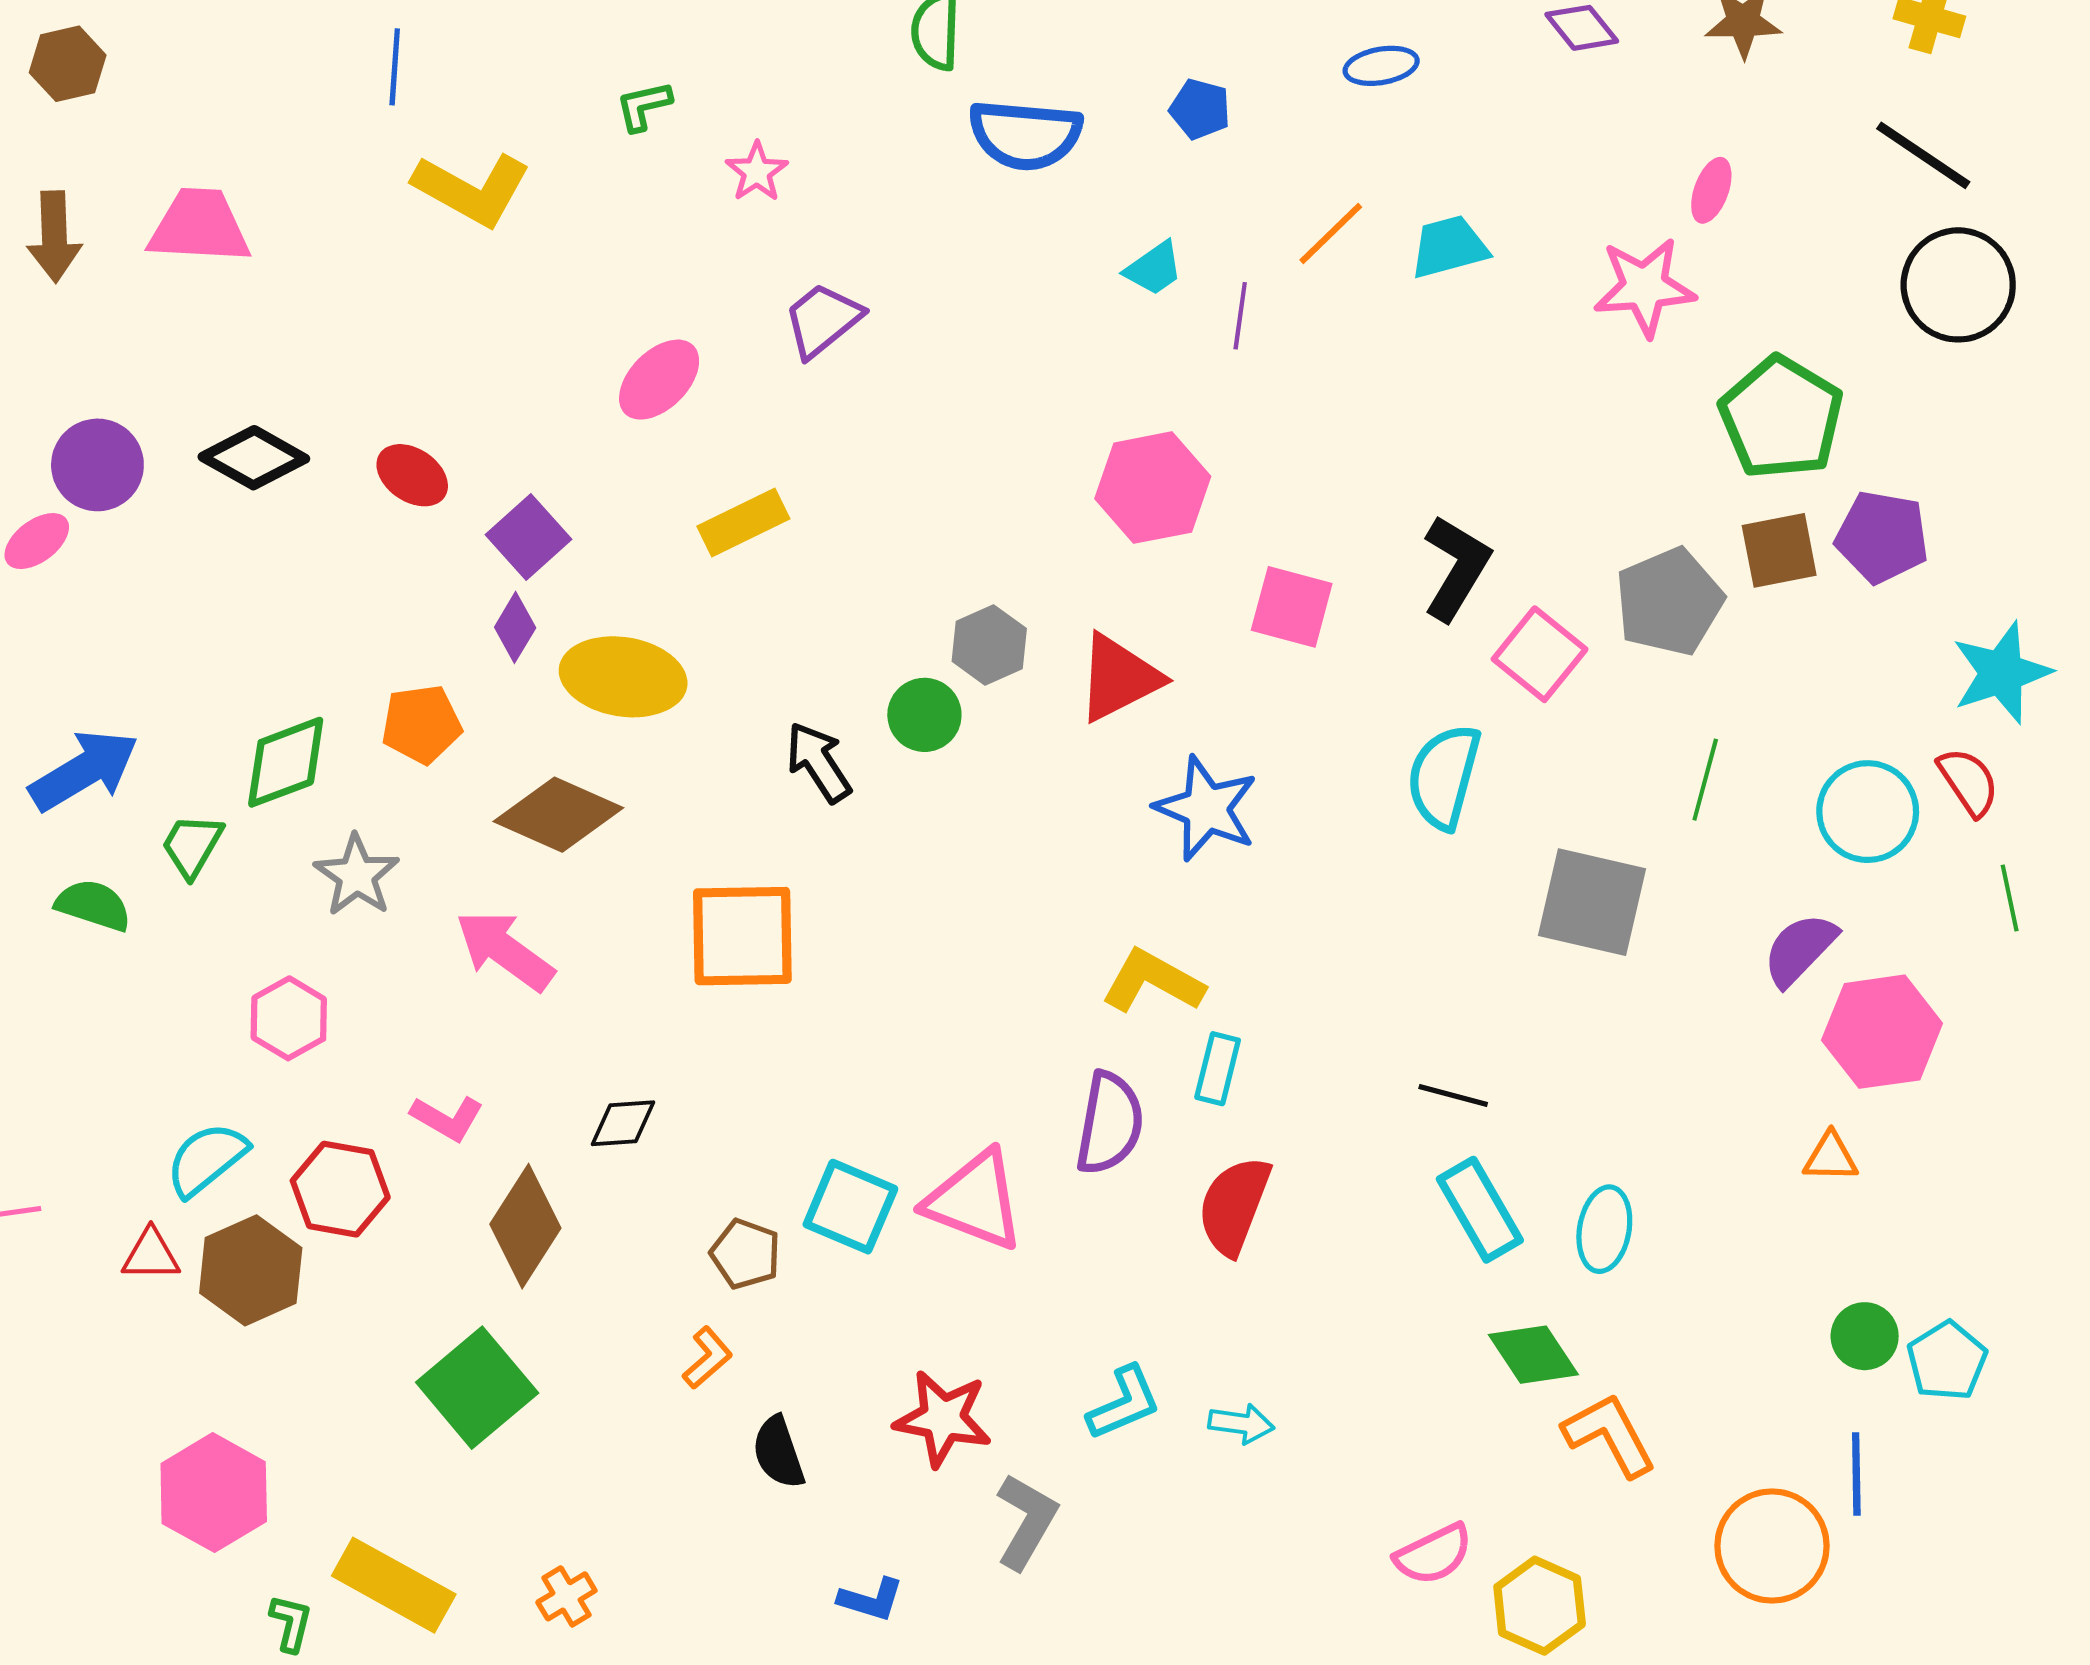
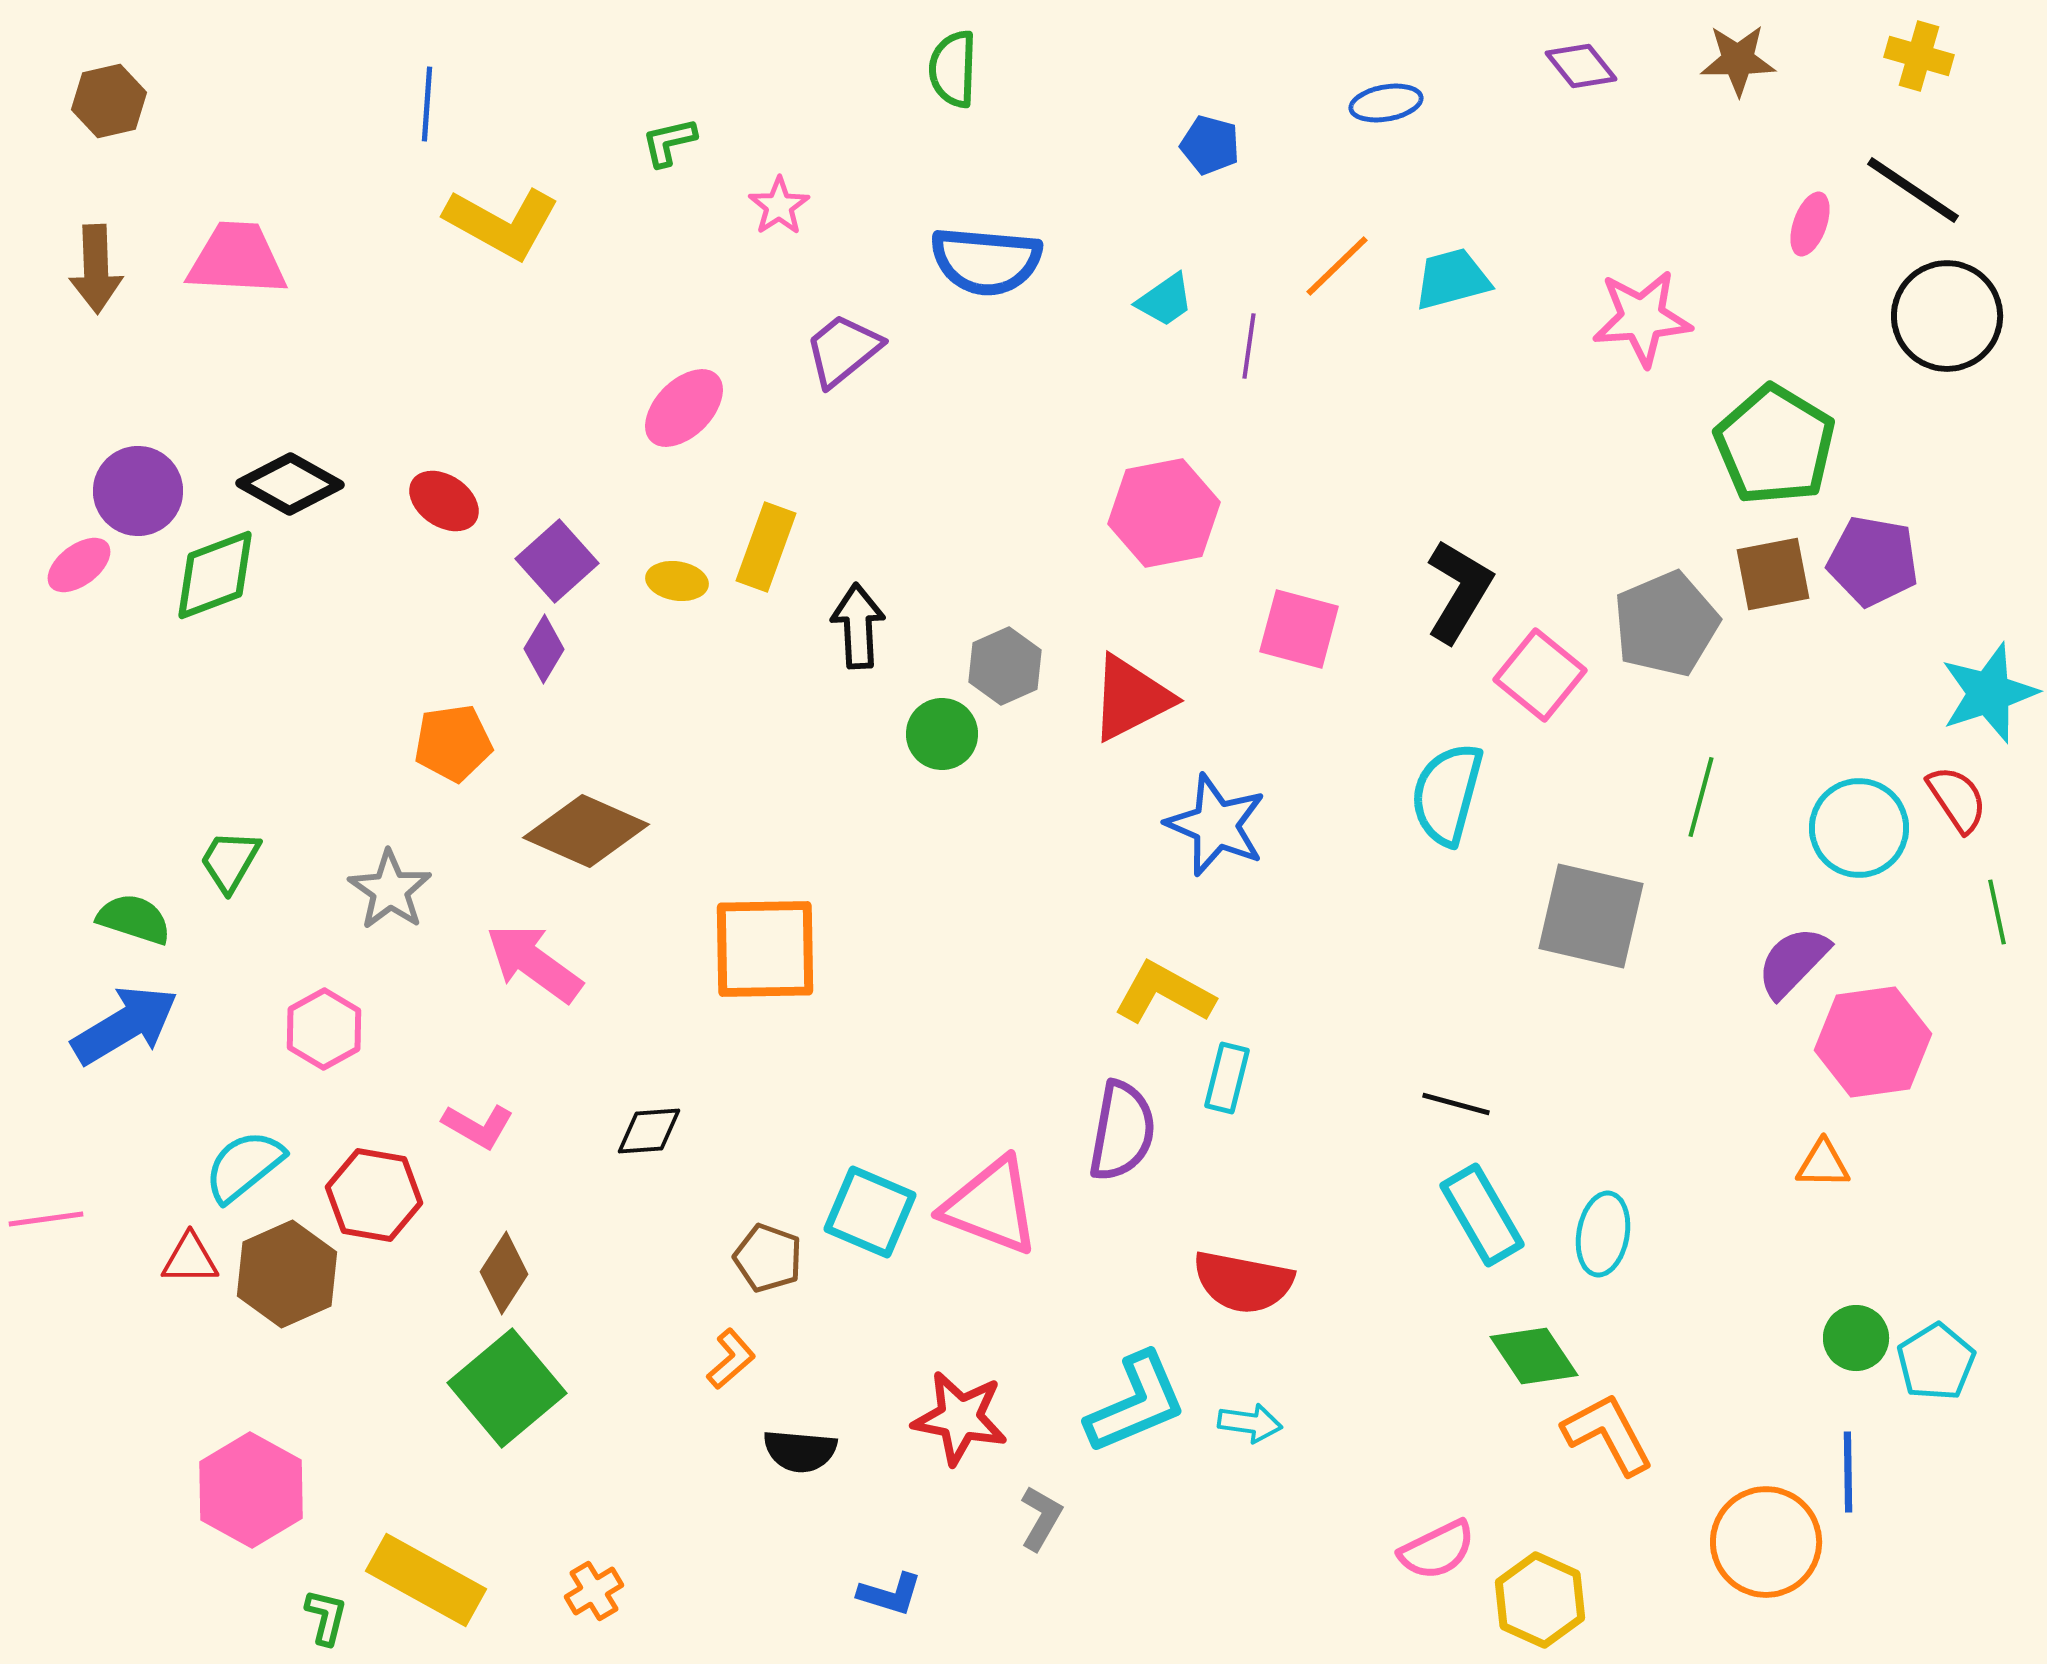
blue semicircle: (1025, 135) -> (986, 261), moved
pink ellipse: (1711, 190) -> (1810, 224), moved
yellow rectangle: (743, 523) -> (766, 547), turned -44
yellow ellipse: (623, 677) -> (677, 581), moved, size x0.5
green diamond: (286, 762) -> (215, 575), moved
black arrow: (819, 762) -> (858, 626), moved, turned 30
blue arrow: (84, 770) -> (125, 1025), moved
red semicircle: (1234, 1206) -> (1243, 1282), moved, turned -100
brown diamond: (525, 1226) -> (504, 1273), moved, size x0.7
cyan L-shape: (1124, 1403) -> (1136, 1403), size x1.4
black semicircle: (778, 1452) -> (800, 1451), turned -66
gray L-shape: (1026, 1521) -> (1041, 1518), size x0.7

